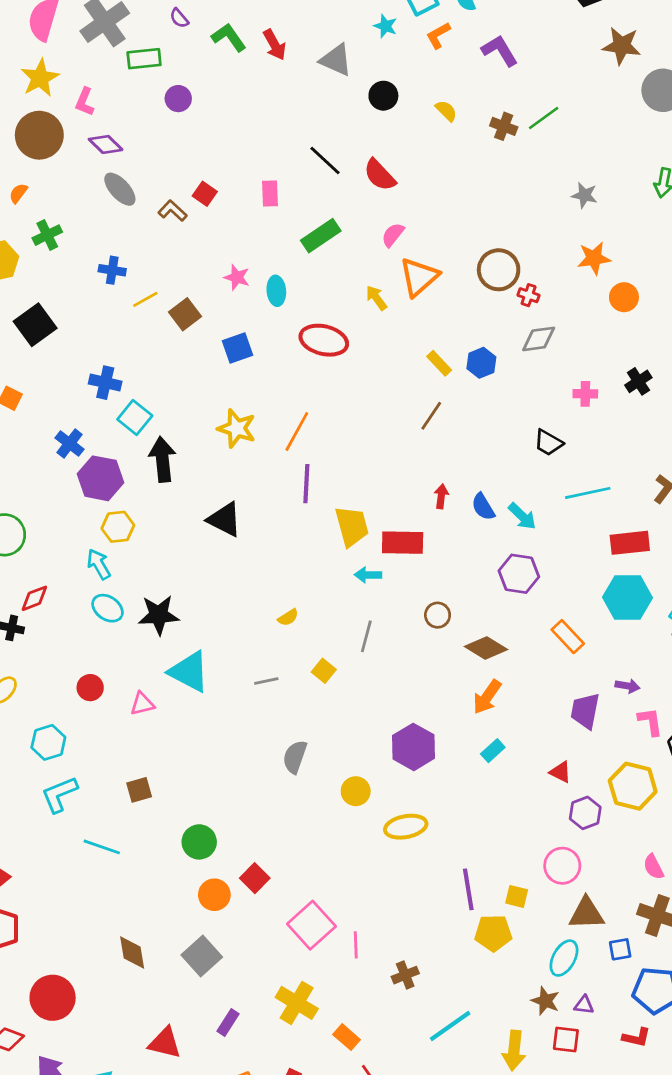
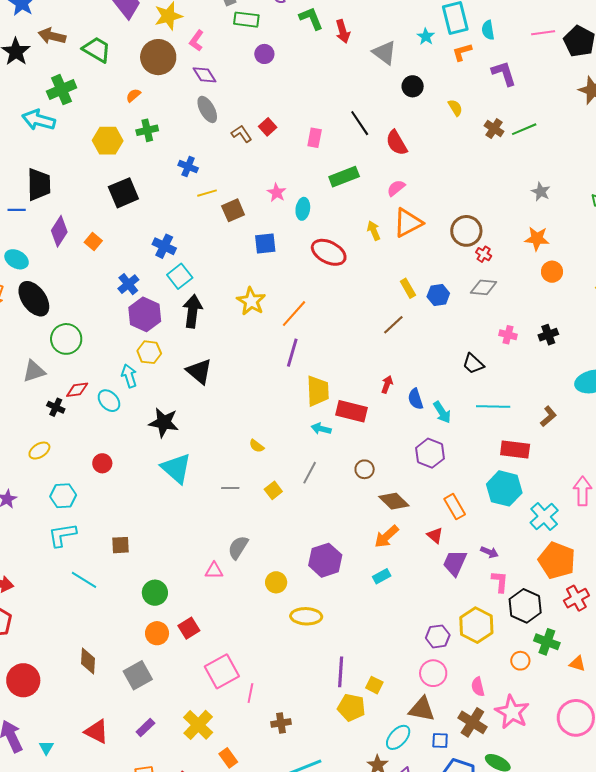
black triangle: (225, 519) -> (199, 371), moved
cyan ellipse: (108, 608) -> (109, 401), moved
yellow semicircle: (288, 617) -> (257, 446), turned 56
pink triangle: (142, 704) -> (214, 571), moved
red triangle: (560, 772) -> (435, 535), moved
pink circle: (562, 866) -> (433, 673), moved

